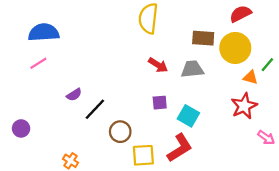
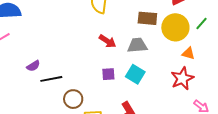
green line: (267, 65) -> (201, 23), moved
black line: (95, 109) -> (51, 79), turned 35
cyan square: (188, 116) -> (135, 74), moved

